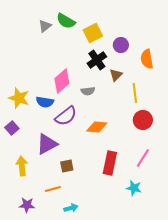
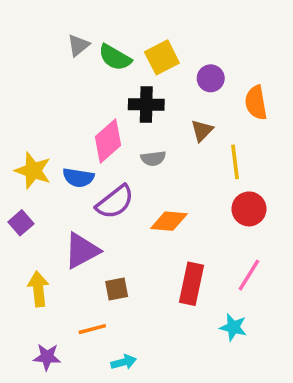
green semicircle: (66, 21) -> (115, 57), moved
black cross: (97, 60) -> (146, 104), moved, turned 36

